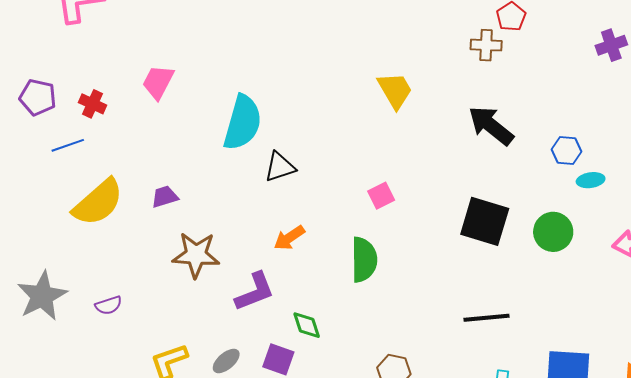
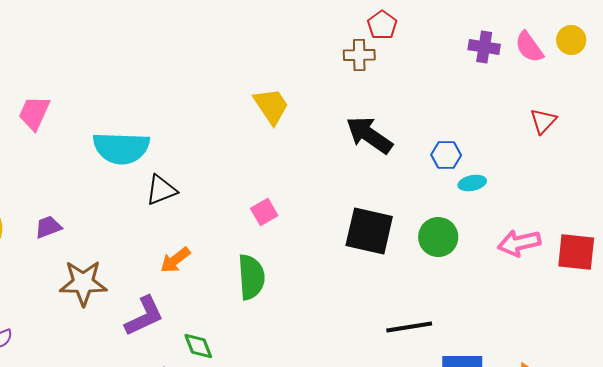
purple cross: (611, 45) -> (484, 47), turned 32
cyan semicircle: (243, 123) -> (121, 148), turned 80
black line: (487, 318) -> (409, 327), moved

